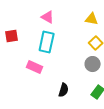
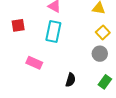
pink rectangle: (35, 67) -> (34, 63), moved

